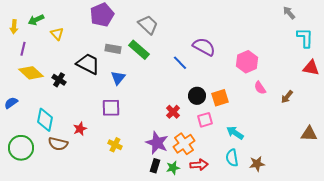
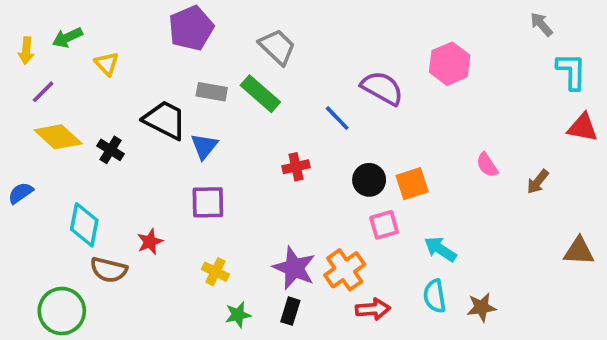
purple line: (23, 49) -> (43, 92), turned 32
pink hexagon: (247, 62) -> (450, 64), moved
blue triangle: (118, 78) -> (204, 146), moved
red cross: (173, 112) -> (296, 167), moved, turned 32
green circle: (21, 148) -> (62, 311), moved
green star: (173, 168) -> (238, 315), moved

